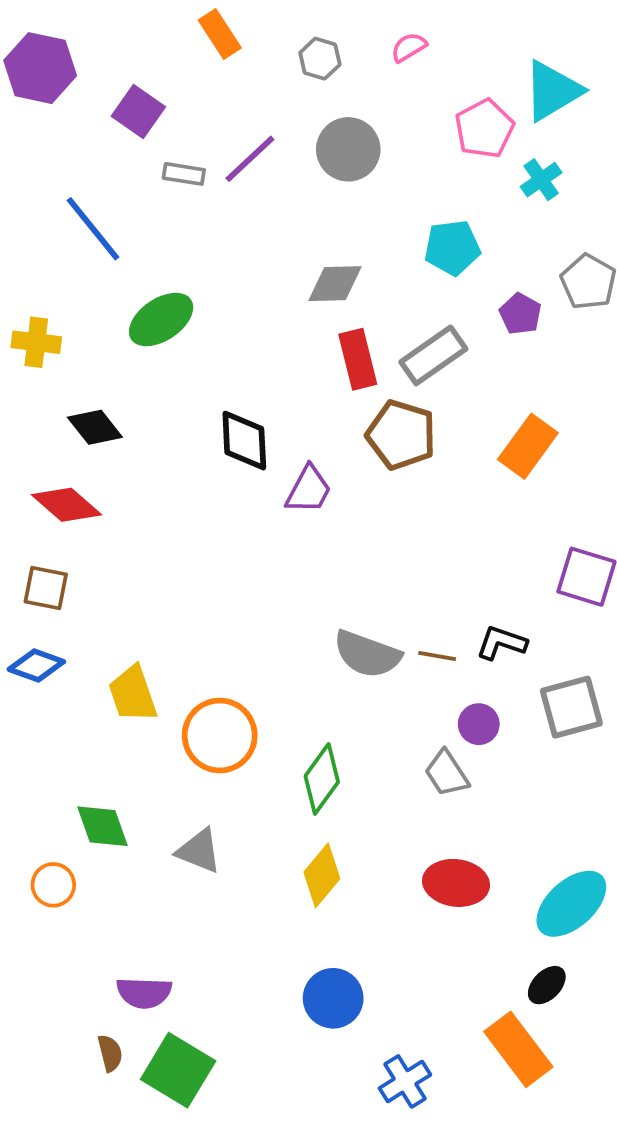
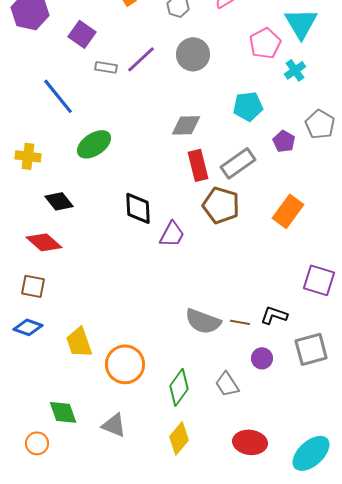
cyan triangle: (552, 91) -> (301, 23), turned -30
gray trapezoid: (447, 773) -> (227, 384), moved

